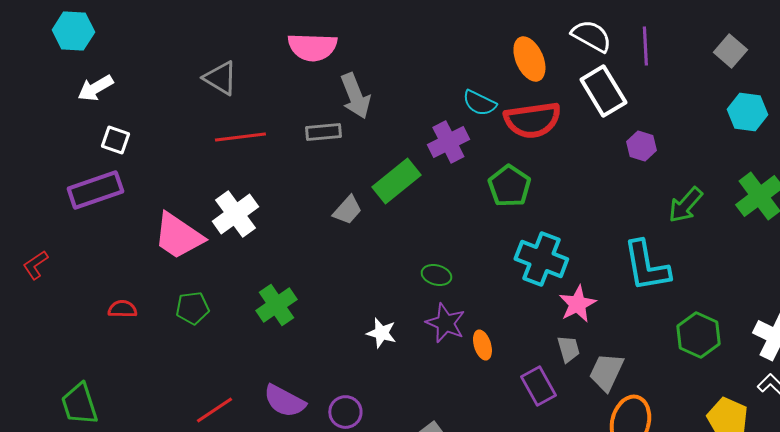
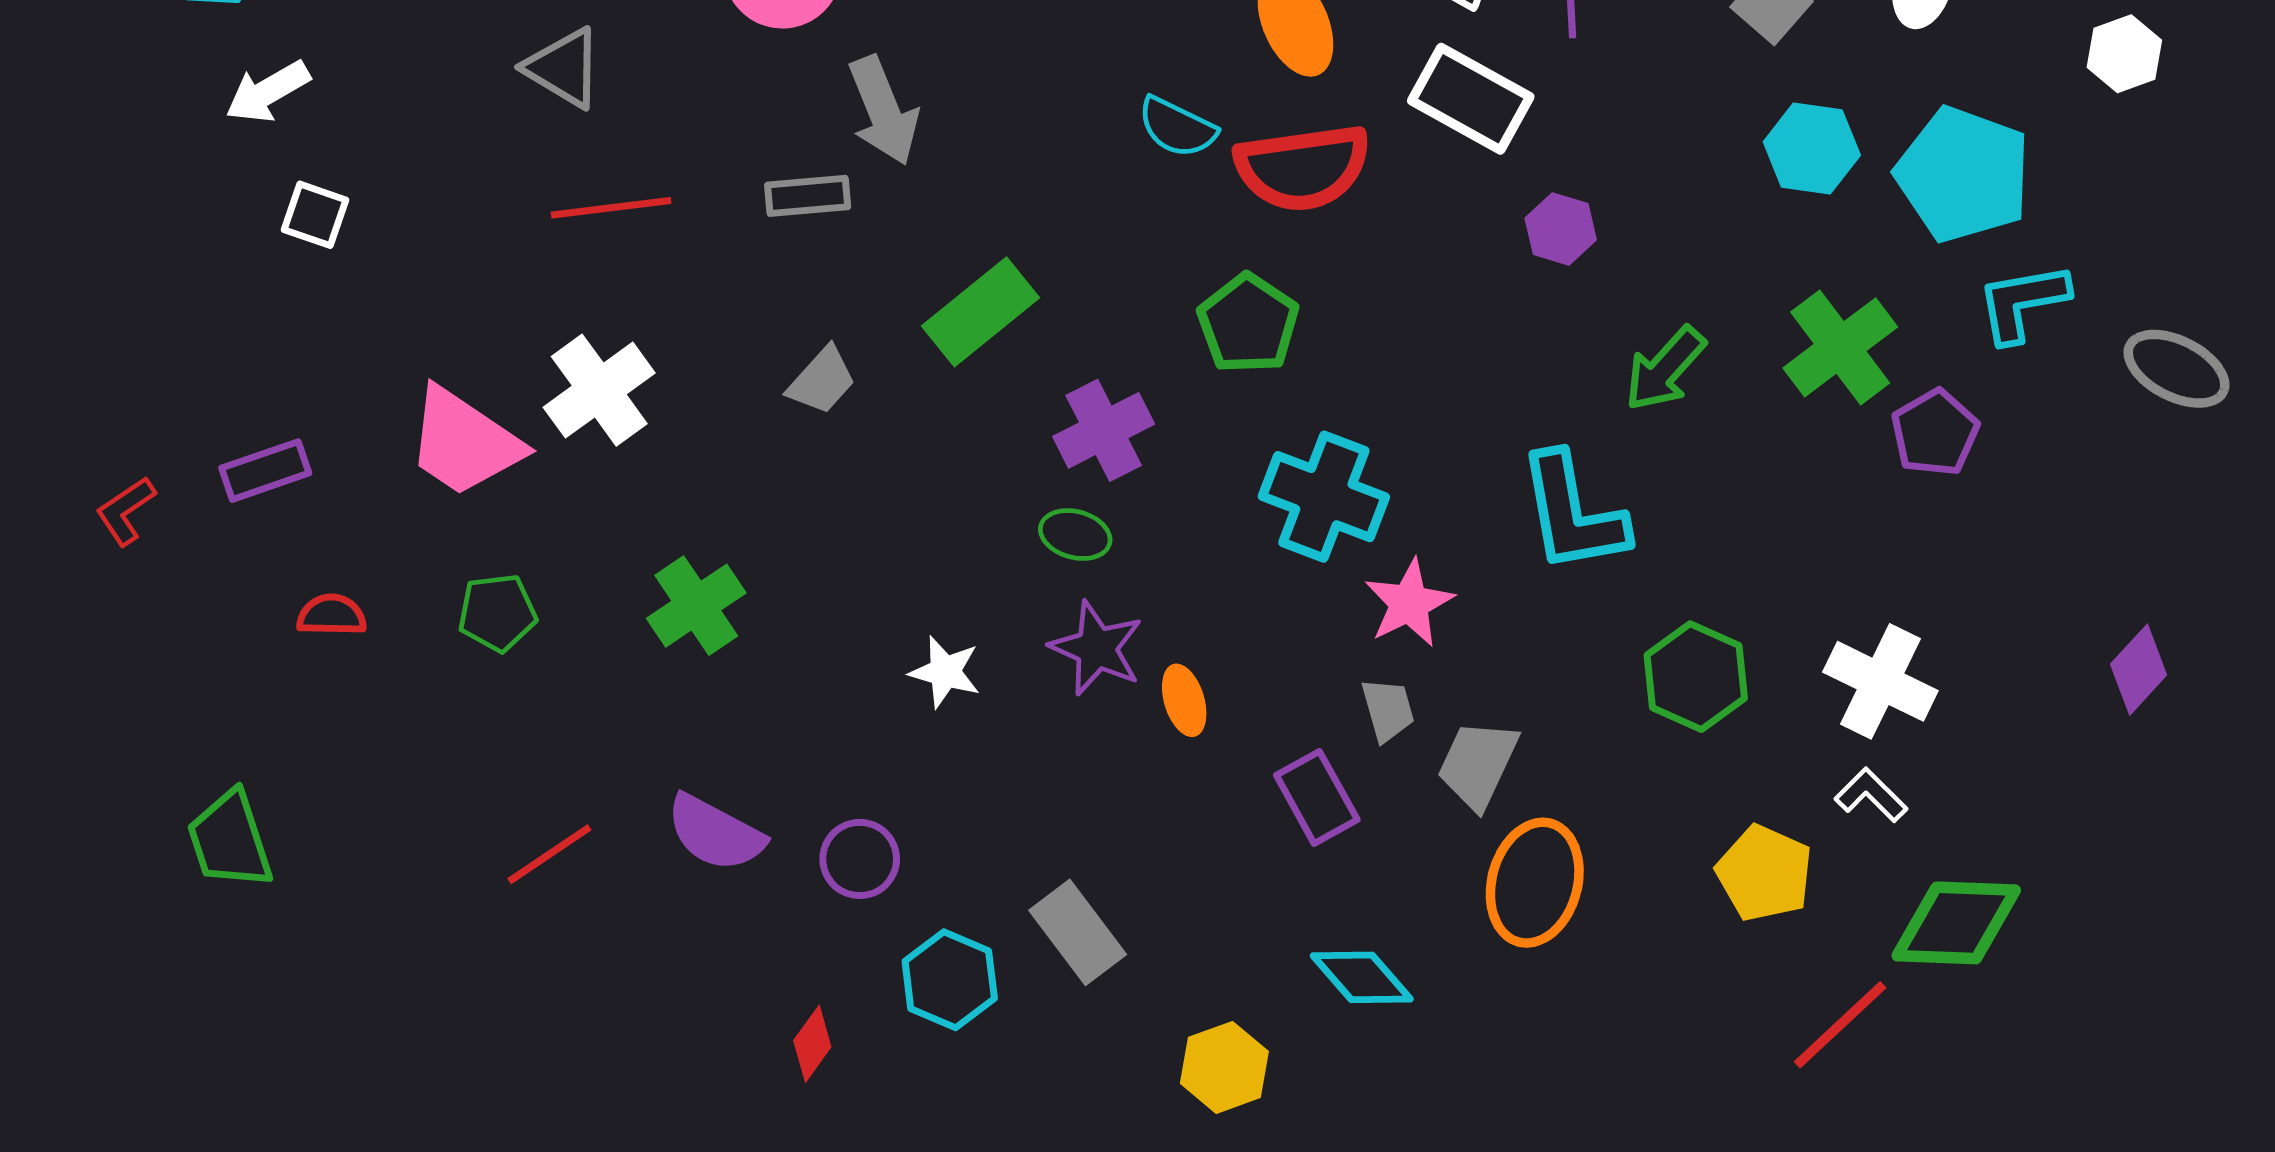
white rectangle: (603, 91) -> (1471, 99), turned -30
purple cross: (448, 142) -> (1104, 430), moved
purple rectangle: (95, 190) -> (265, 471), moved, size x0.7
gray trapezoid: (347, 210) -> (822, 381), moved

